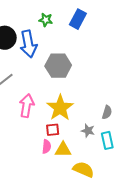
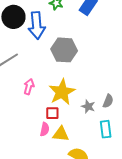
pink arrow: (27, 106) -> (29, 87), size x0.7
gray star: (88, 131) -> (88, 106), moved

